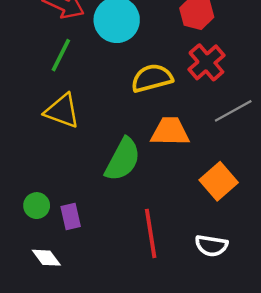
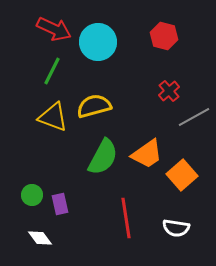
red cross: (206, 62) -> (169, 91), moved, size x0.7
yellow semicircle: (152, 78) -> (94, 106), moved
orange trapezoid: (170, 132) -> (147, 154), moved, turned 144

